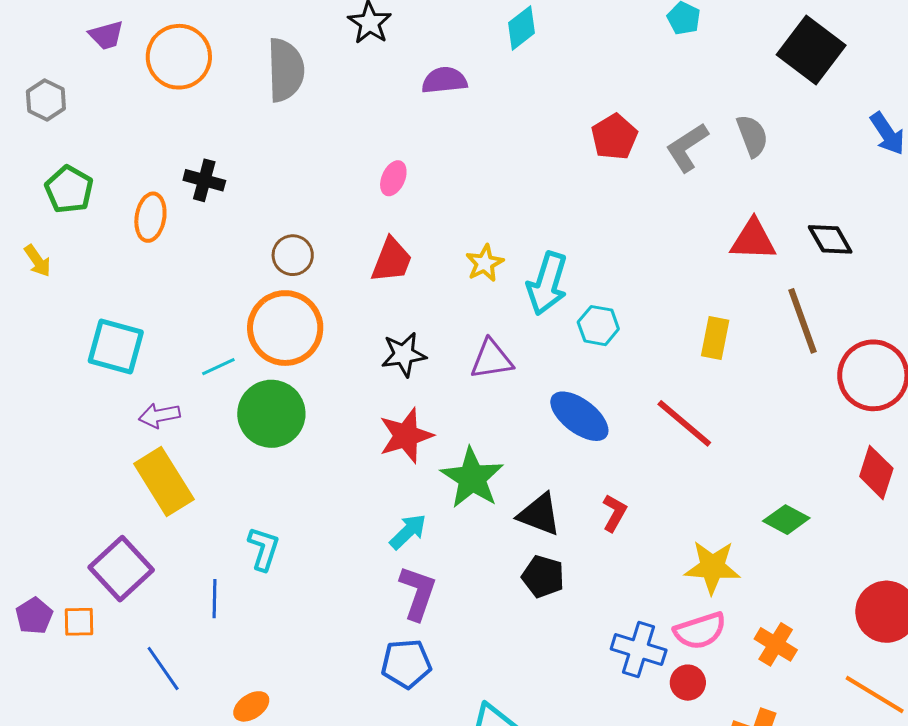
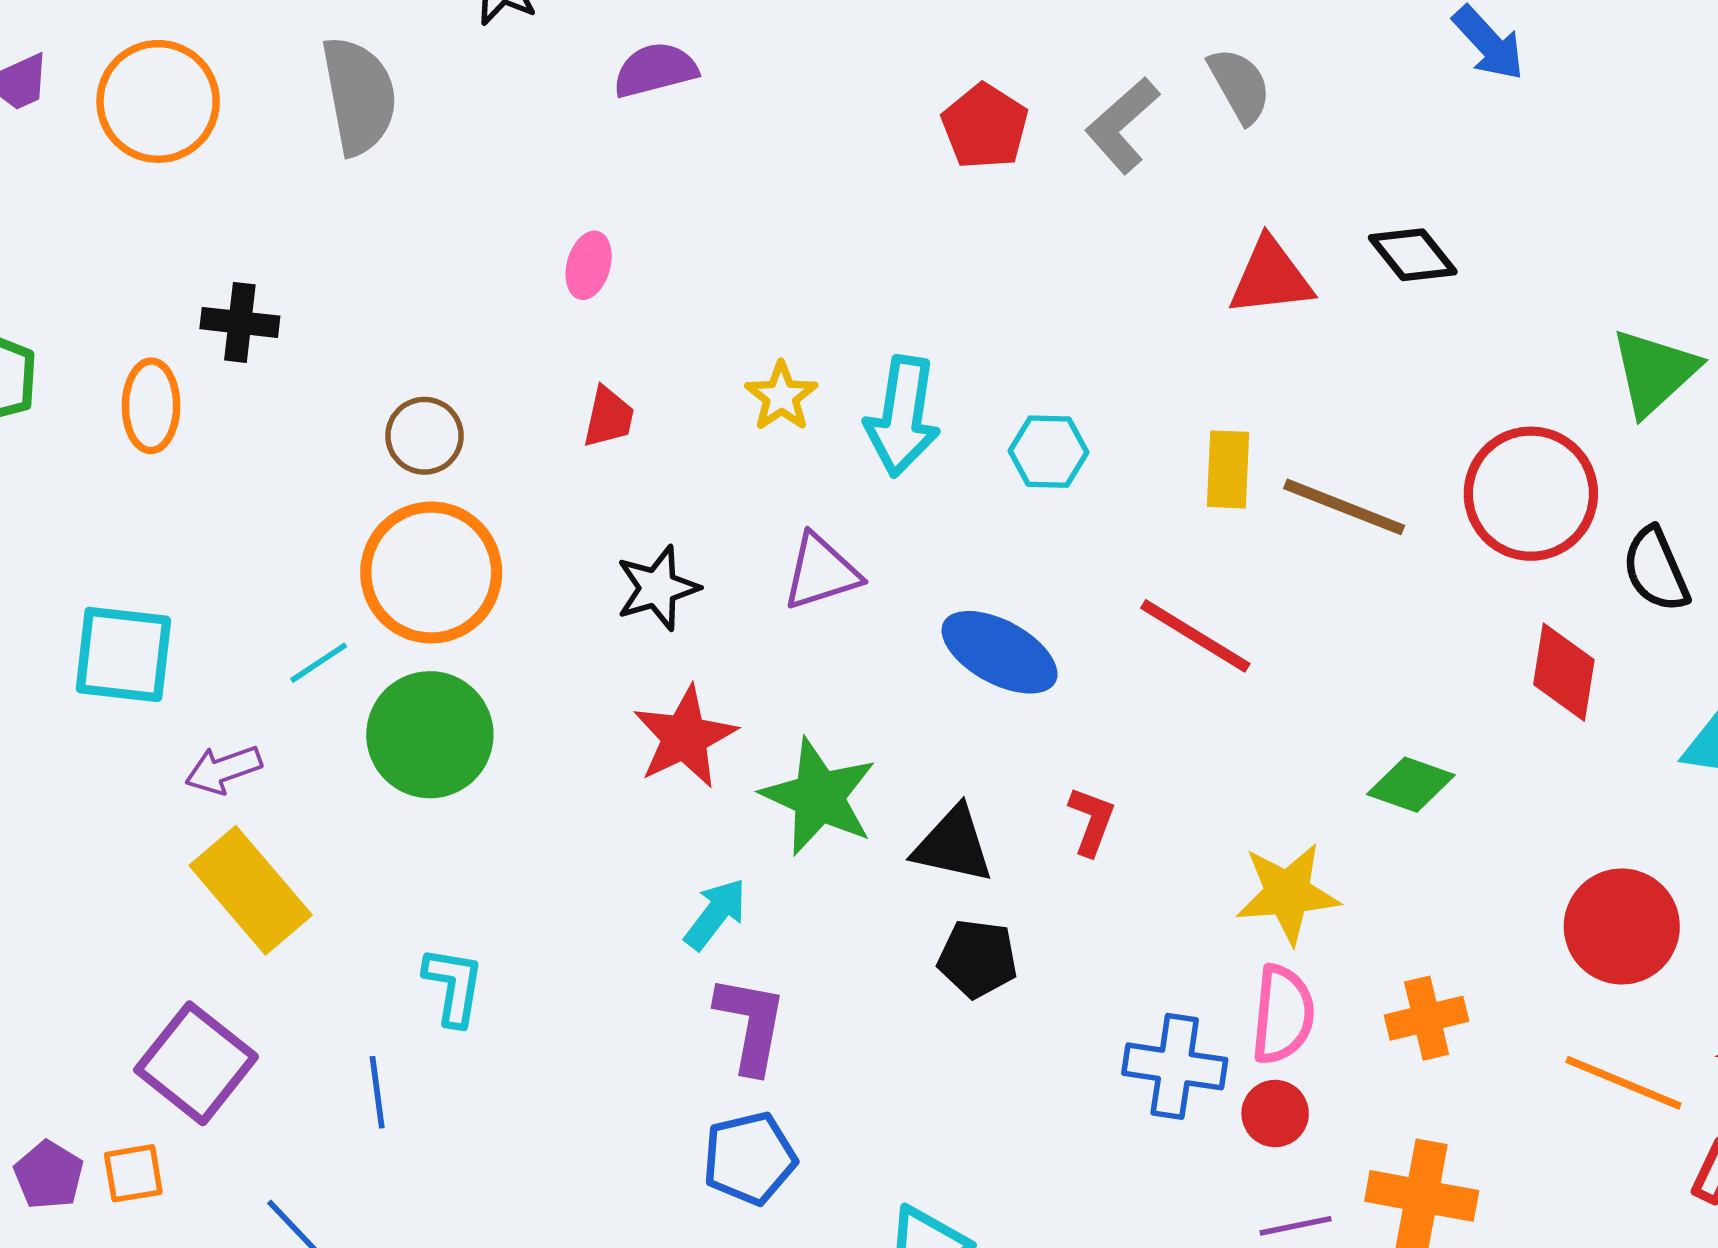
red trapezoid: (392, 260) -> (609, 417), size x0.7
brown line: (802, 321) -> (1344, 507), moved, turned -40
cyan hexagon: (598, 326) -> (1049, 452), moved
pink semicircle: (700, 631) -> (1283, 1014), turned -58
orange cross: (776, 644) -> (1427, 1018), turned -36

